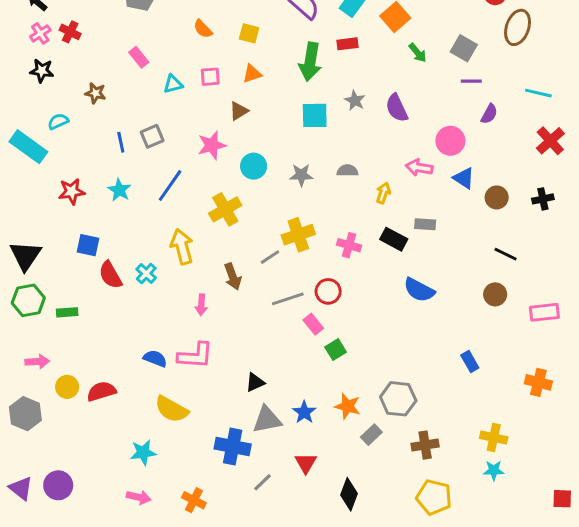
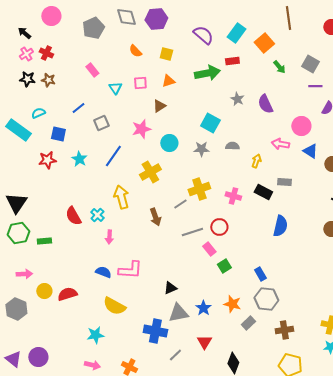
green arrow: (310, 62) -> (207, 73), turned -110
cyan triangle: (173, 84) -> (115, 88), turned -48
brown star: (95, 93) -> (48, 80), moved
cyan square: (315, 115) -> (210, 123), moved, turned 30
blue line: (121, 142) -> (78, 108), moved, turned 64
blue square: (88, 245) -> (58, 134), moved
blue semicircle: (419, 290) -> (280, 226), turned -105
pink arrow: (201, 305) -> (109, 237), moved
blue rectangle: (470, 361) -> (260, 274), moved

